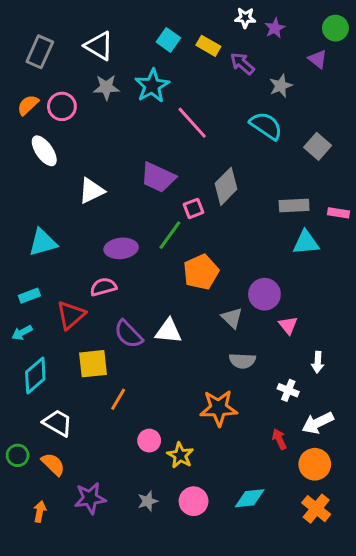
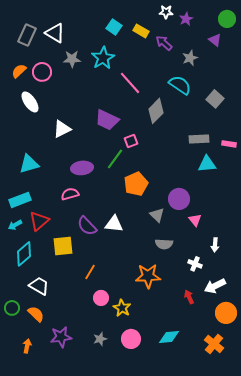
white triangle: (99, 46) -> (55, 33), moved
gray diamond: (226, 186) -> (156, 111), moved
cyan rectangle: (29, 296) -> (20, 200), size x1.5
red triangle: (71, 315) -> (39, 221), moved
orange line: (118, 399) -> (90, 272), moved
orange circle: (315, 464) -> (226, 313), moved

